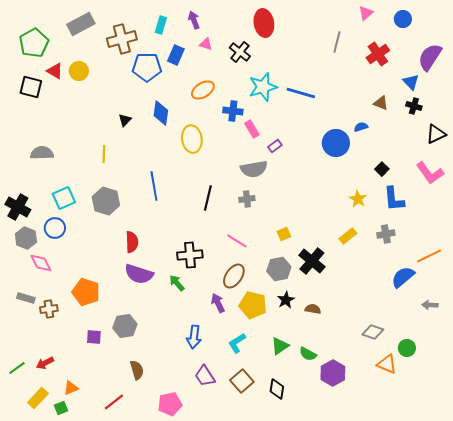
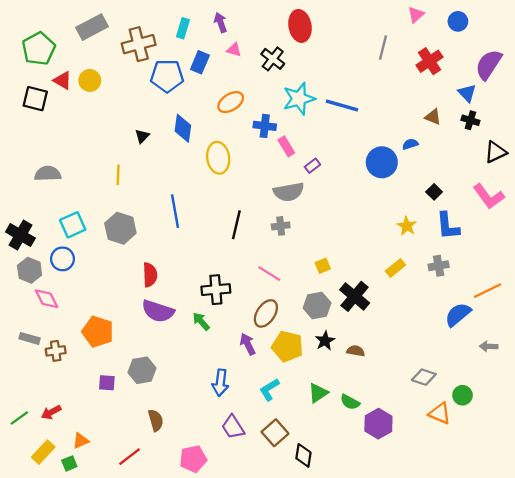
black diamond: (277, 389) -> (303, 455), moved

